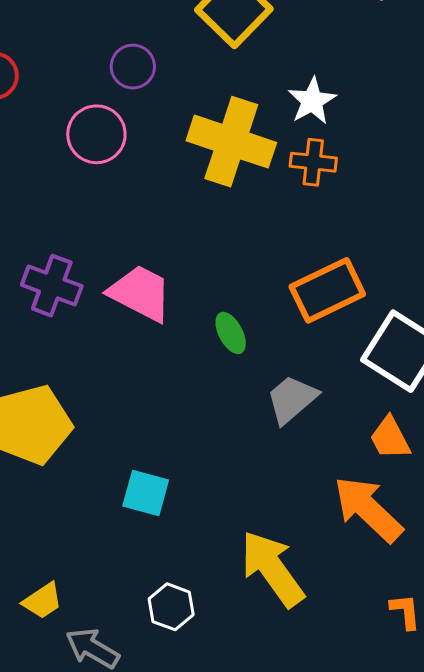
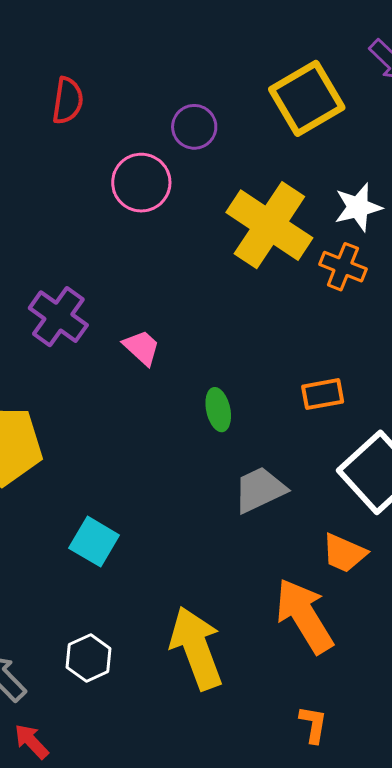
orange rectangle: (327, 290) -> (323, 394), size x0.6
pink trapezoid: (140, 293) -> (142, 347), size x0.6
orange trapezoid: (390, 438) -> (344, 553), turned -54

